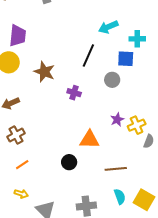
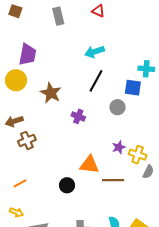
cyan arrow: (108, 27) -> (95, 52), moved
yellow cross: (137, 125) -> (138, 155), turned 36
brown cross: (16, 135) -> (27, 140), moved
brown line: (116, 169) -> (113, 180), moved

